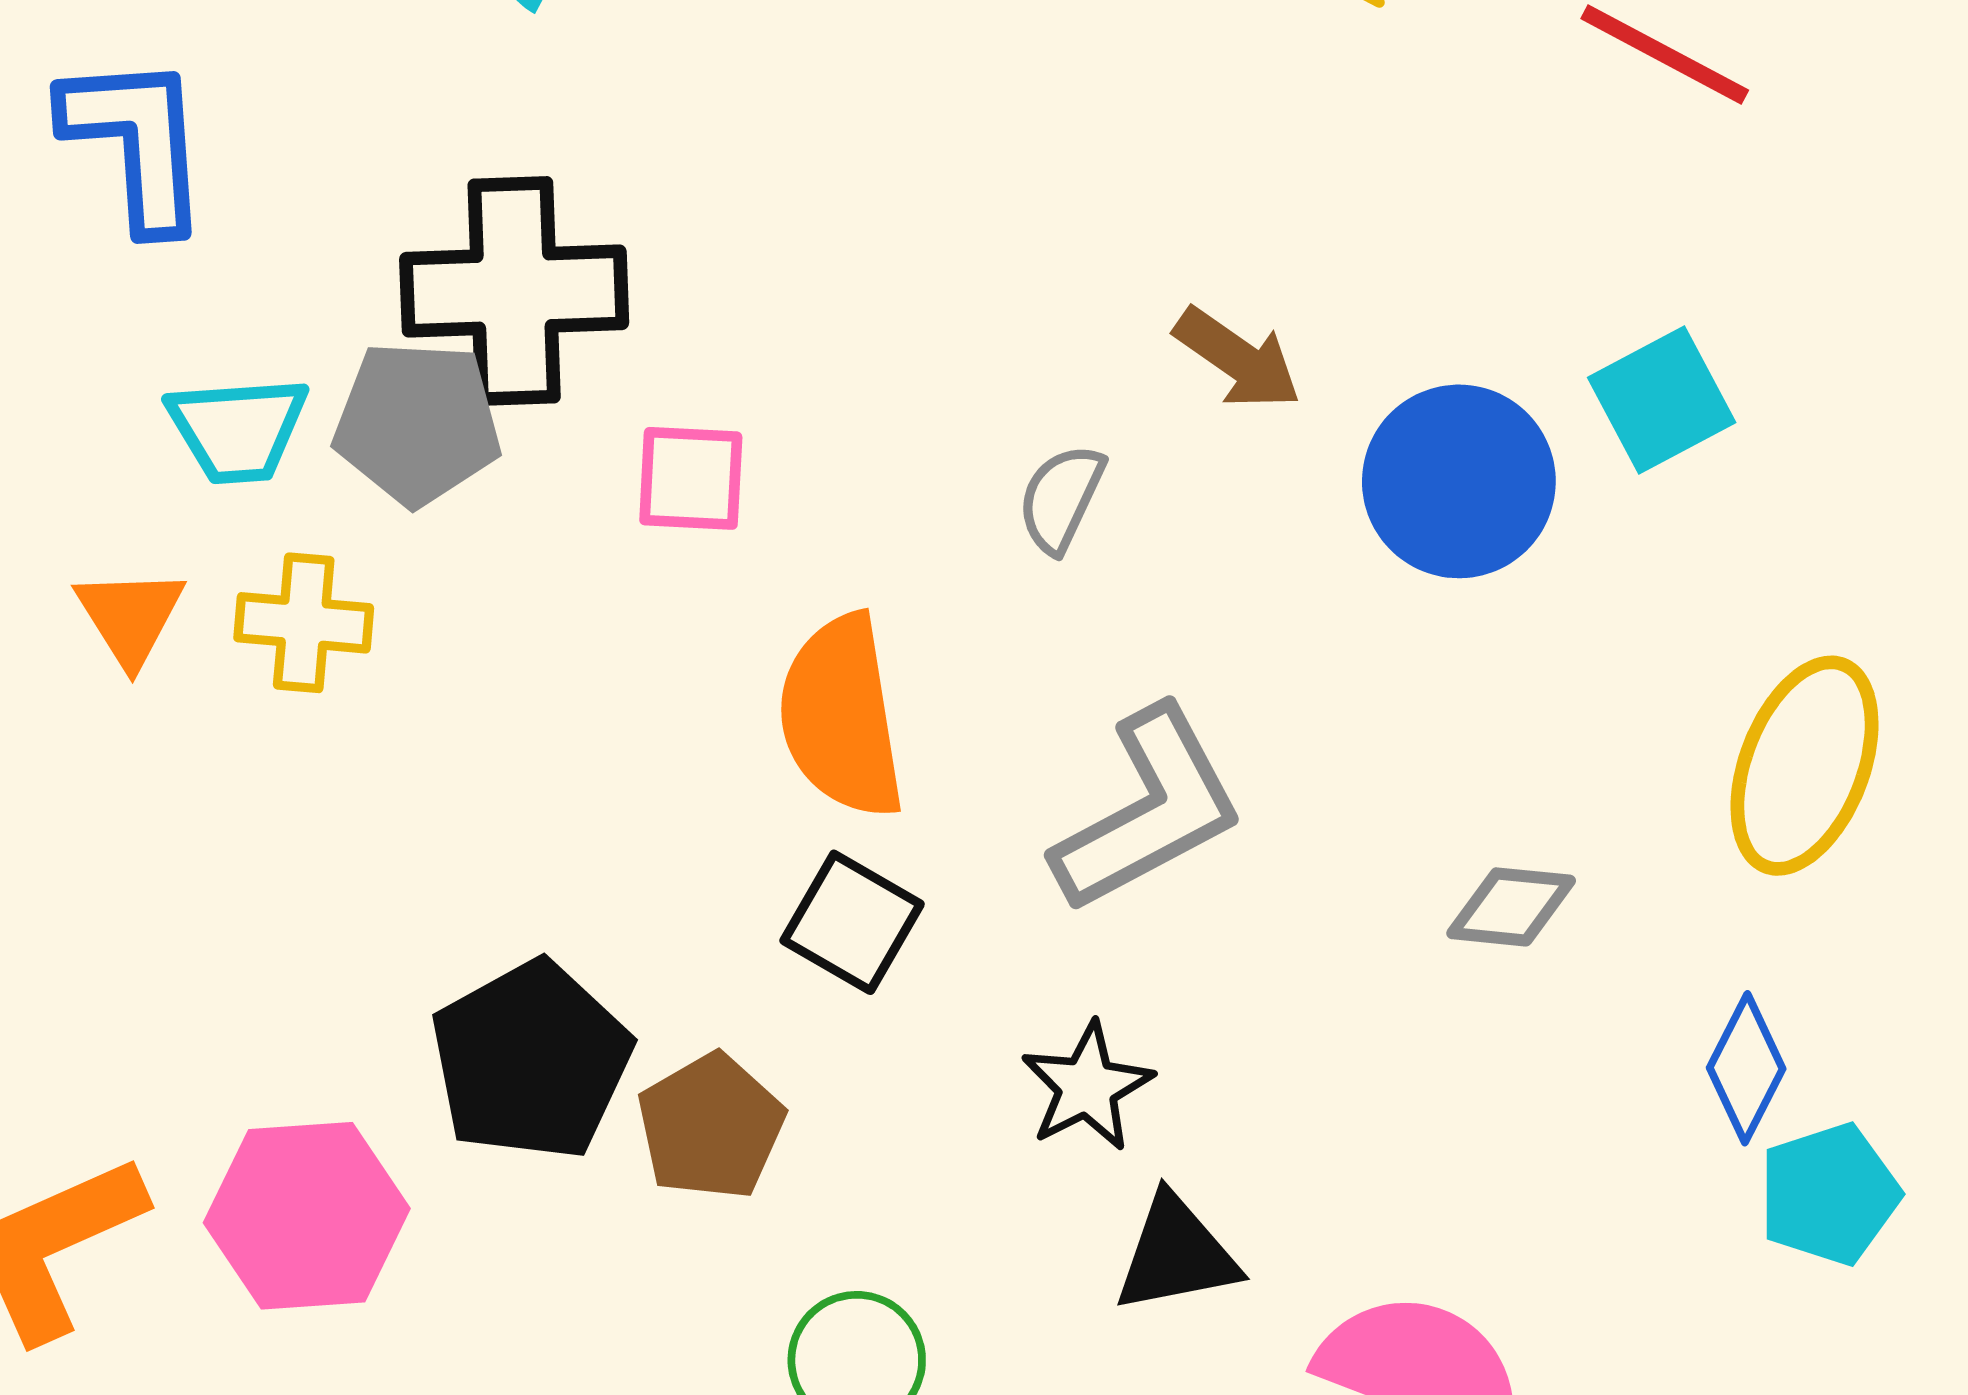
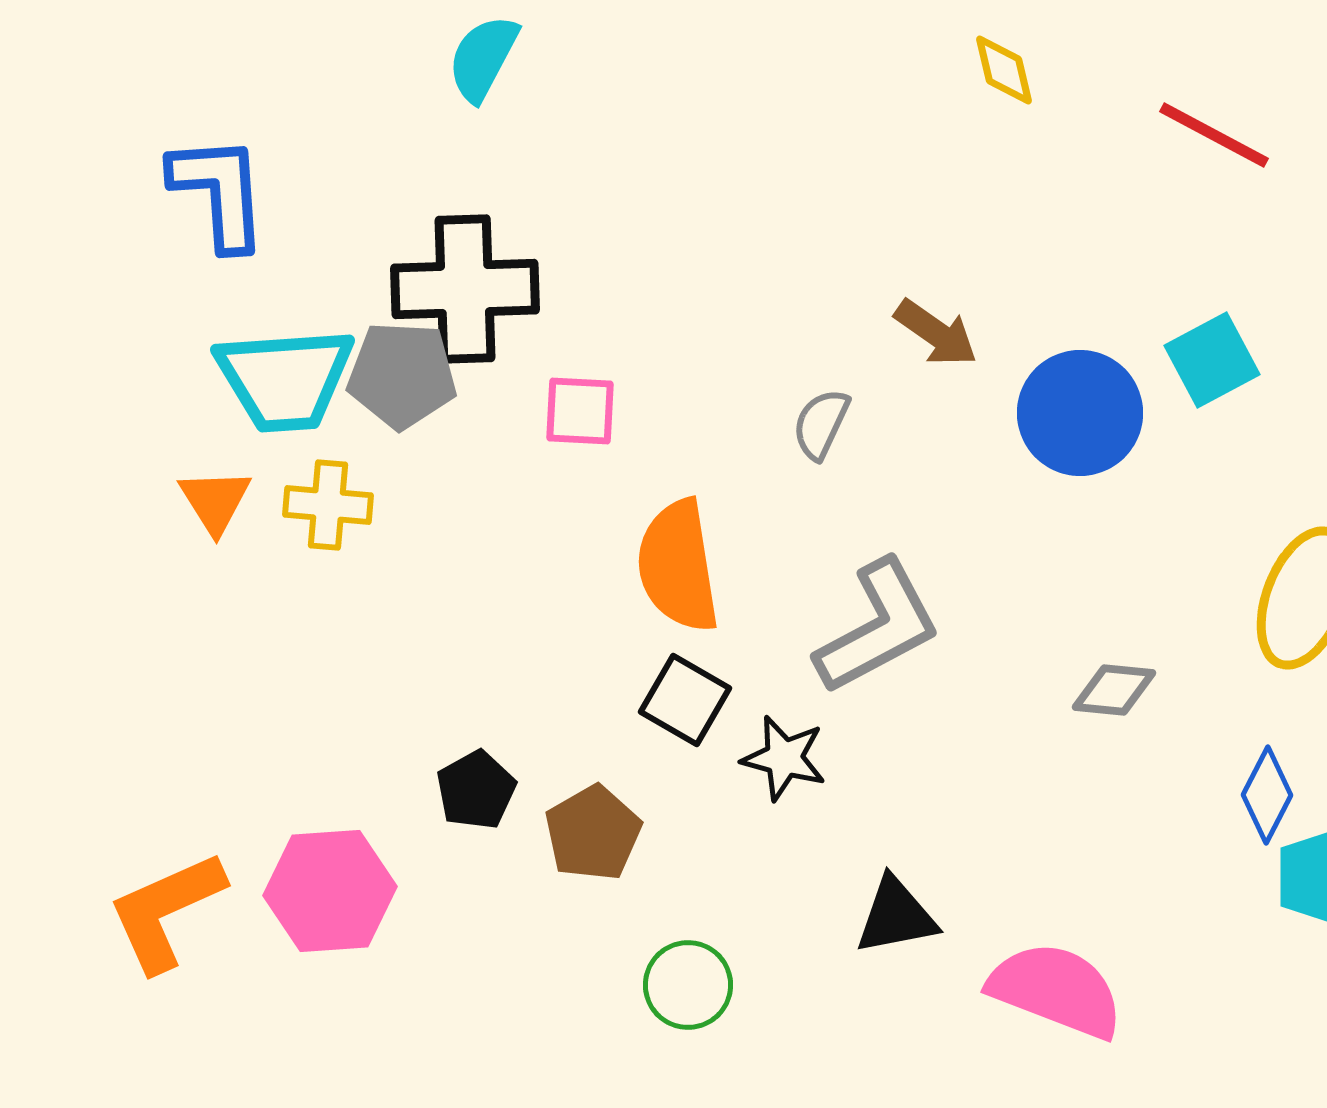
cyan trapezoid: (238, 429) -> (285, 379), size x1.5
black pentagon: (531, 1061) -> (476, 790), size x0.6
black star: (1087, 1087) -> (784, 758), moved, turned -30

